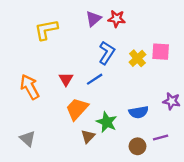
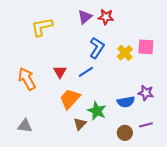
purple star: (172, 101) -> (146, 93), moved
gray triangle: (28, 139) -> (25, 126), turned -35

